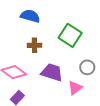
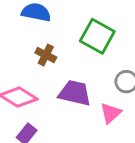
brown cross: (34, 45) -> (46, 55), turned 32

